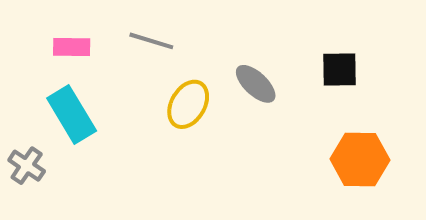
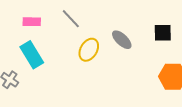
gray line: (151, 41) -> (71, 19), turned 30

